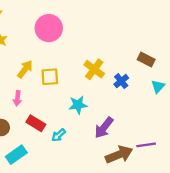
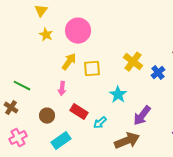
pink circle: (49, 28) -> (78, 31), moved
cyan star: (78, 105) -> (118, 95), turned -30
brown arrow: (119, 155) -> (127, 141), moved

